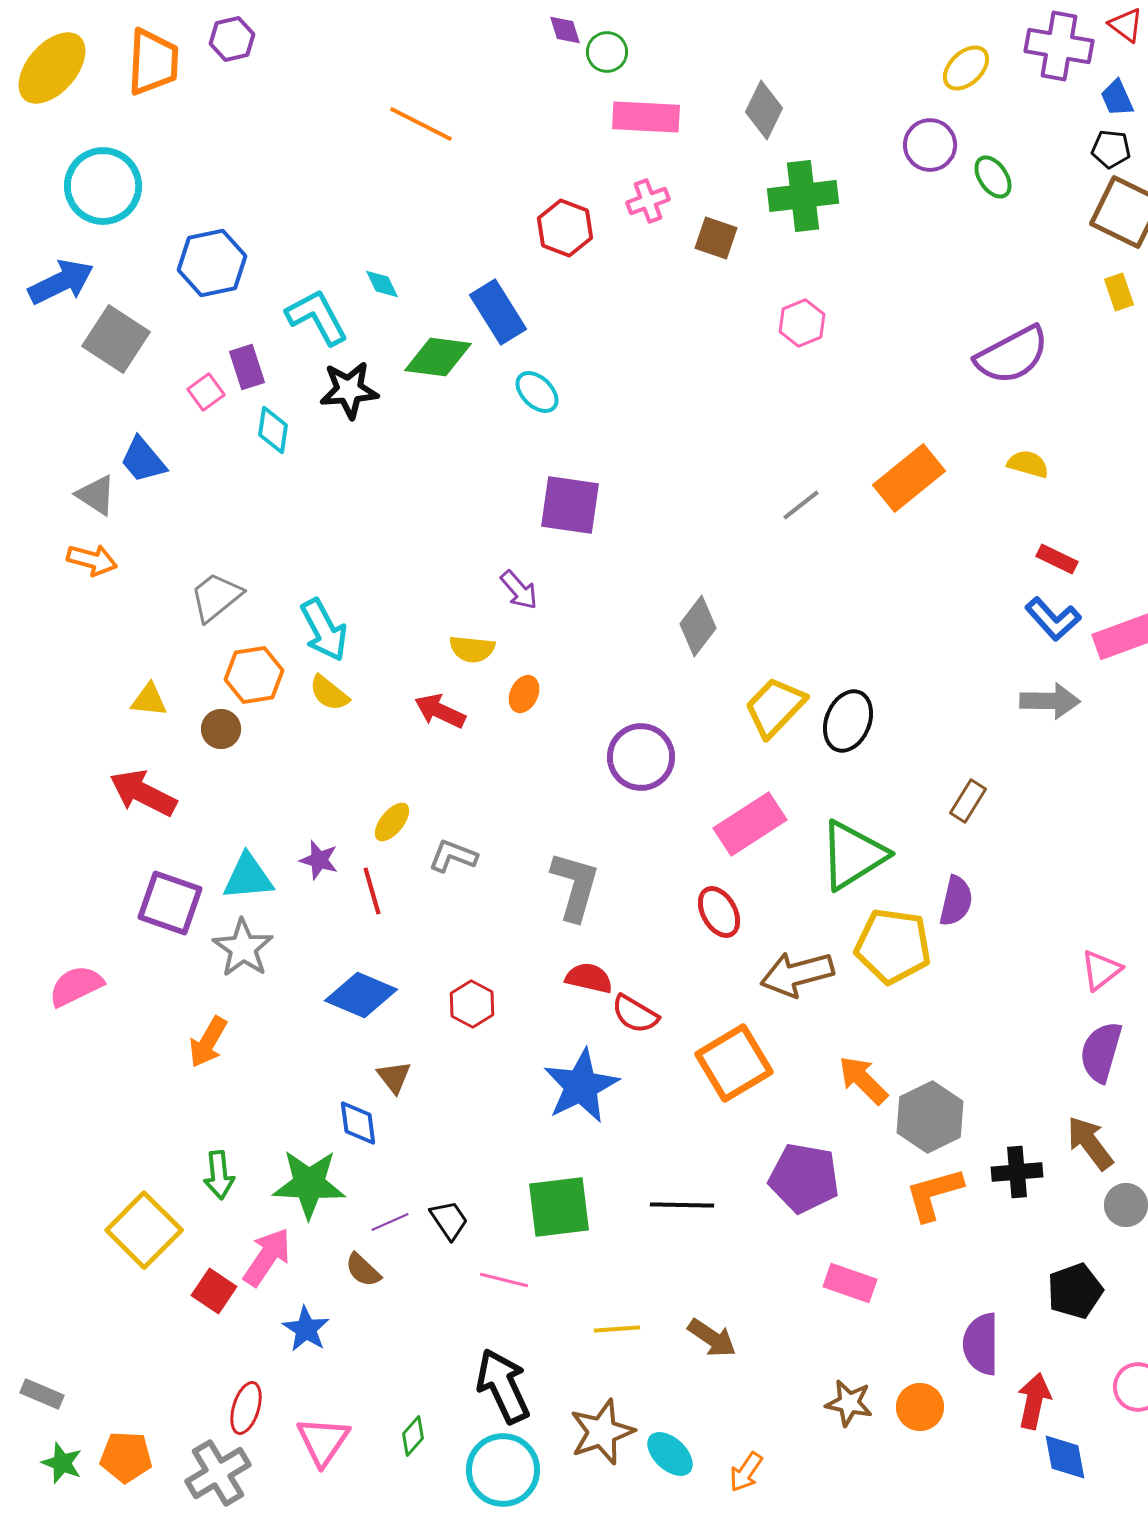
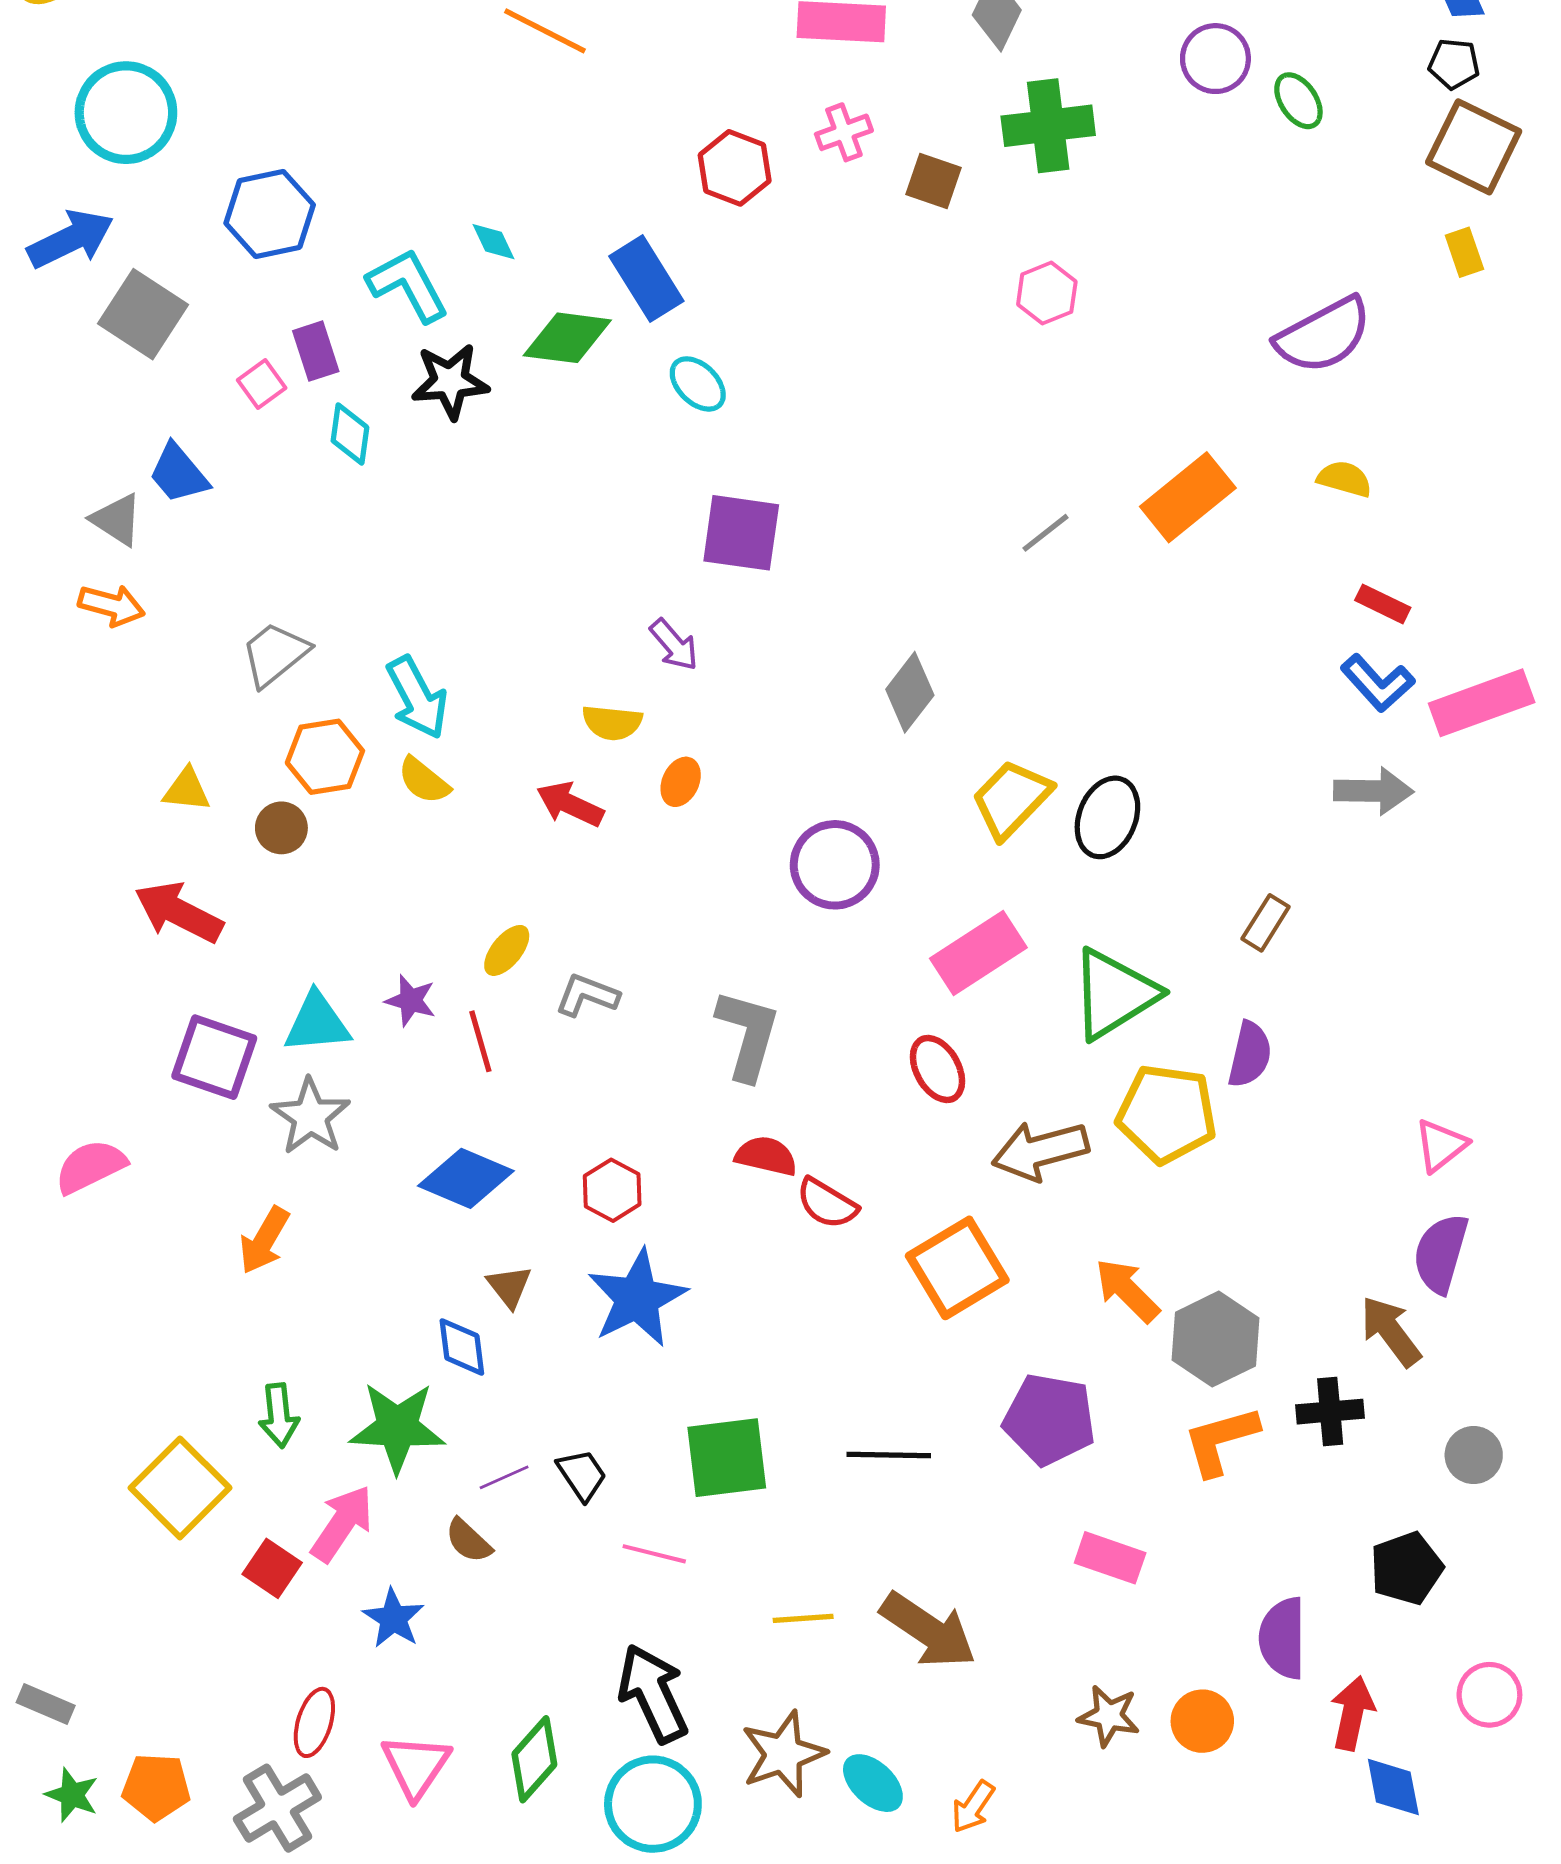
blue star: (581, 1086) -> (637, 1298), moved
brown arrow: (1090, 1143) -> (1391, 1331), moved
brown arrow: (712, 1338) -> (928, 1630), size x1.5
green diamond: (413, 1436) -> (534, 1759), size x1.6

